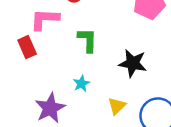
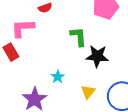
green L-shape: (87, 40) -> (78, 37), moved

